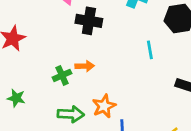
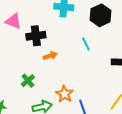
orange arrow: (85, 66) -> (50, 56), moved

